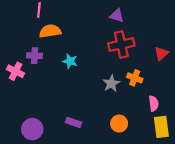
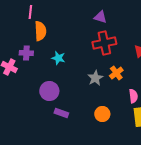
orange semicircle: (50, 31) -> (40, 31), turned 96
orange cross: (135, 78) -> (116, 73), turned 32
purple circle: (32, 129) -> (49, 91), moved

